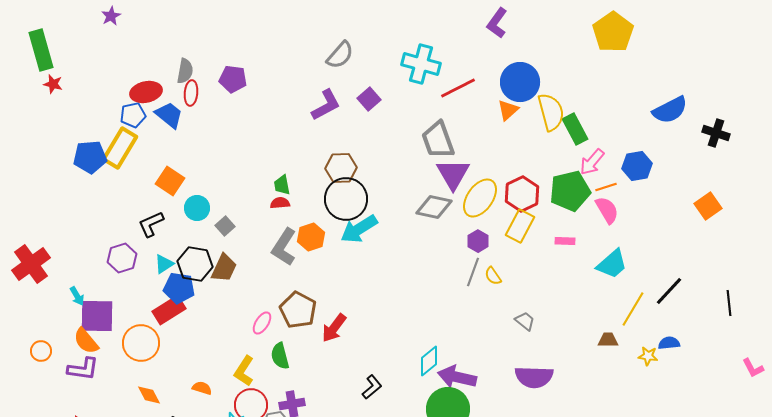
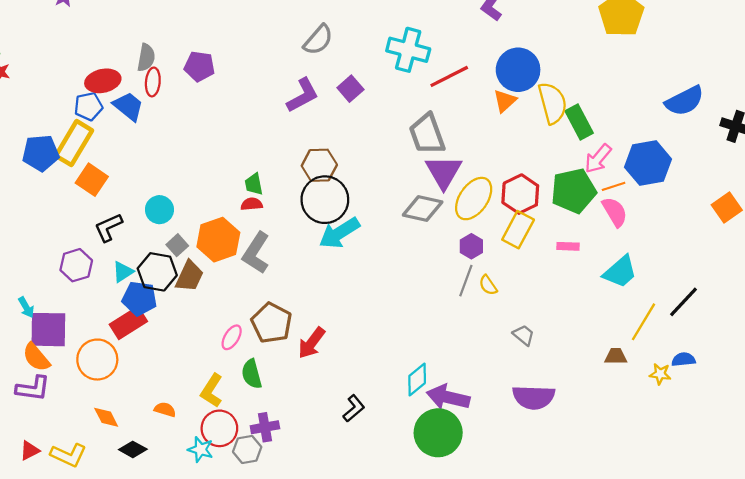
blue hexagon: (637, 166) -> (648, 163), size x1.4
orange square: (170, 181) -> (92, 180), moved
gray square: (225, 226) -> (177, 245), moved
orange hexagon: (311, 237) -> (218, 240), moved, size x1.4

